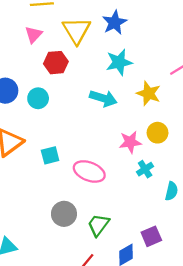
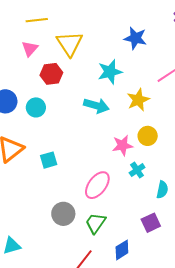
blue star: (115, 22) -> (135, 38), moved, turned -30
yellow star: (149, 93) -> (138, 100), turned 30
pink ellipse: (89, 171) -> (97, 185), moved, turned -72
purple square: (151, 236) -> (151, 223), moved

